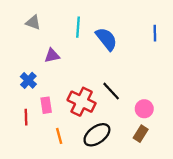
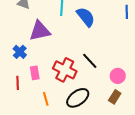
purple triangle: (52, 56) -> (40, 31), size x1.6

